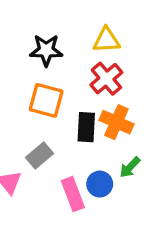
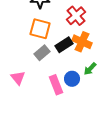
black rectangle: (86, 127) -> (64, 45), turned 54
gray rectangle: (39, 156) -> (42, 53), moved

